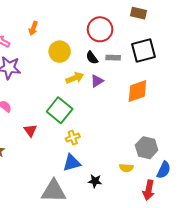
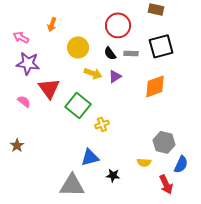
yellow arrow: (75, 78) -> (93, 73), turned 42
red triangle: (30, 130) -> (49, 88), moved, size x1.6
yellow cross: (73, 138) -> (102, 124), moved
red arrow: (149, 190) -> (166, 184), turned -36

